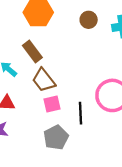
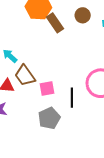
brown rectangle: (32, 52) -> (55, 23), moved
brown trapezoid: (44, 80) -> (25, 76), moved

